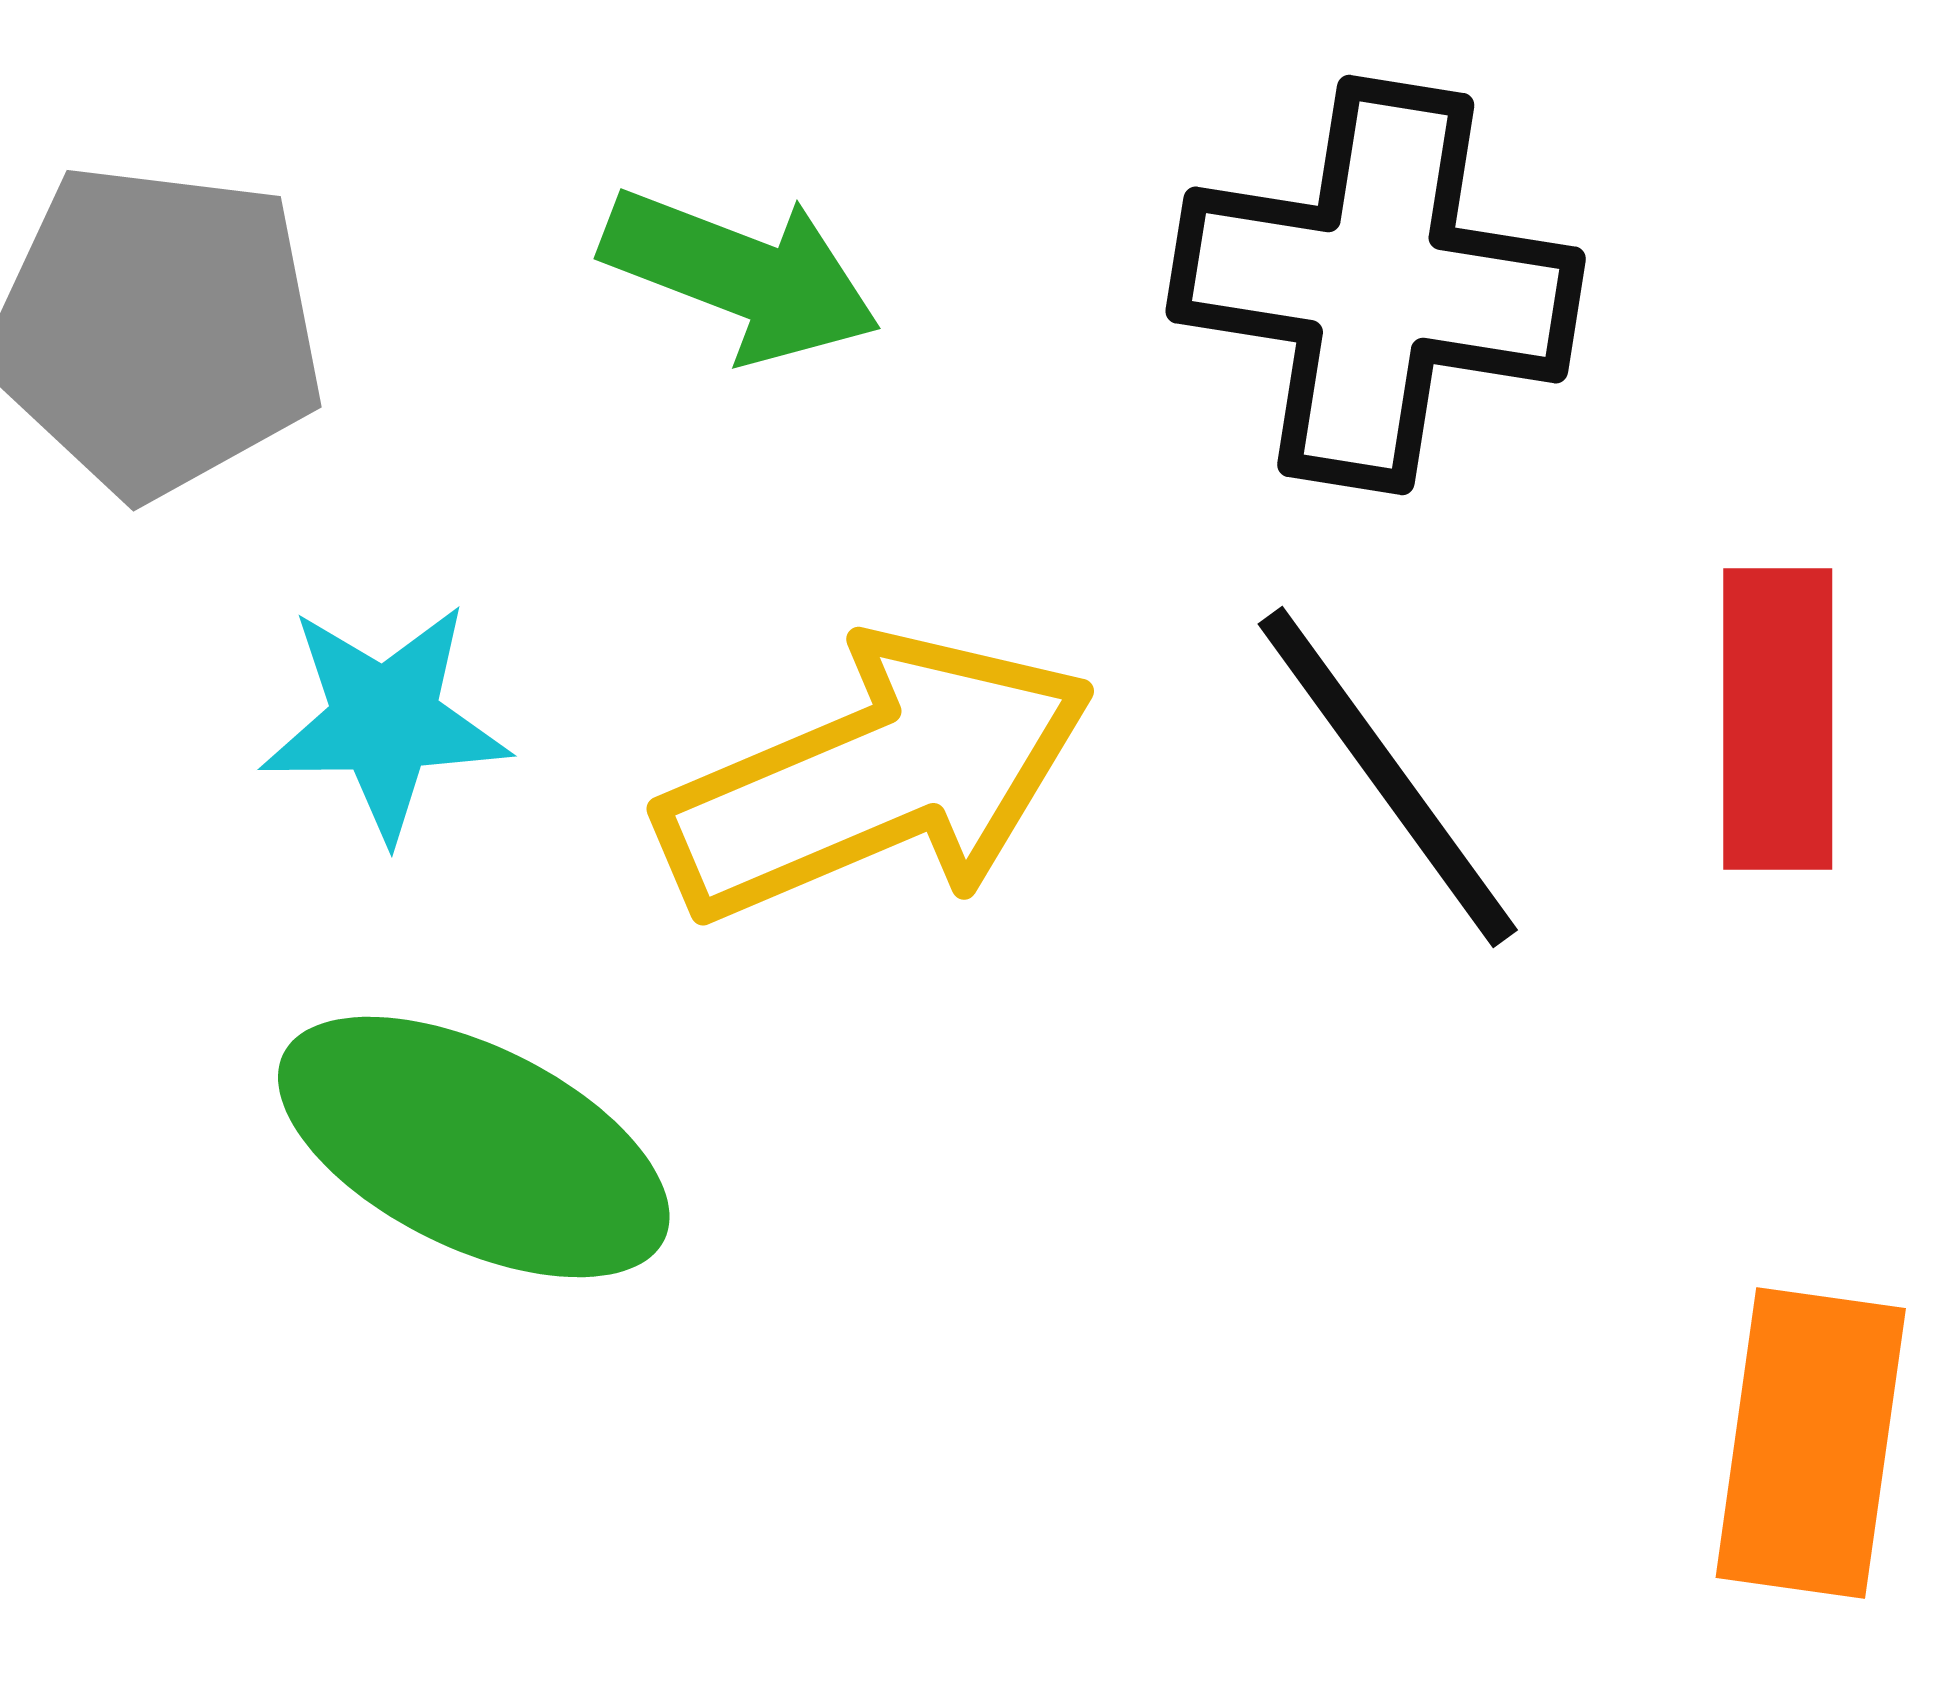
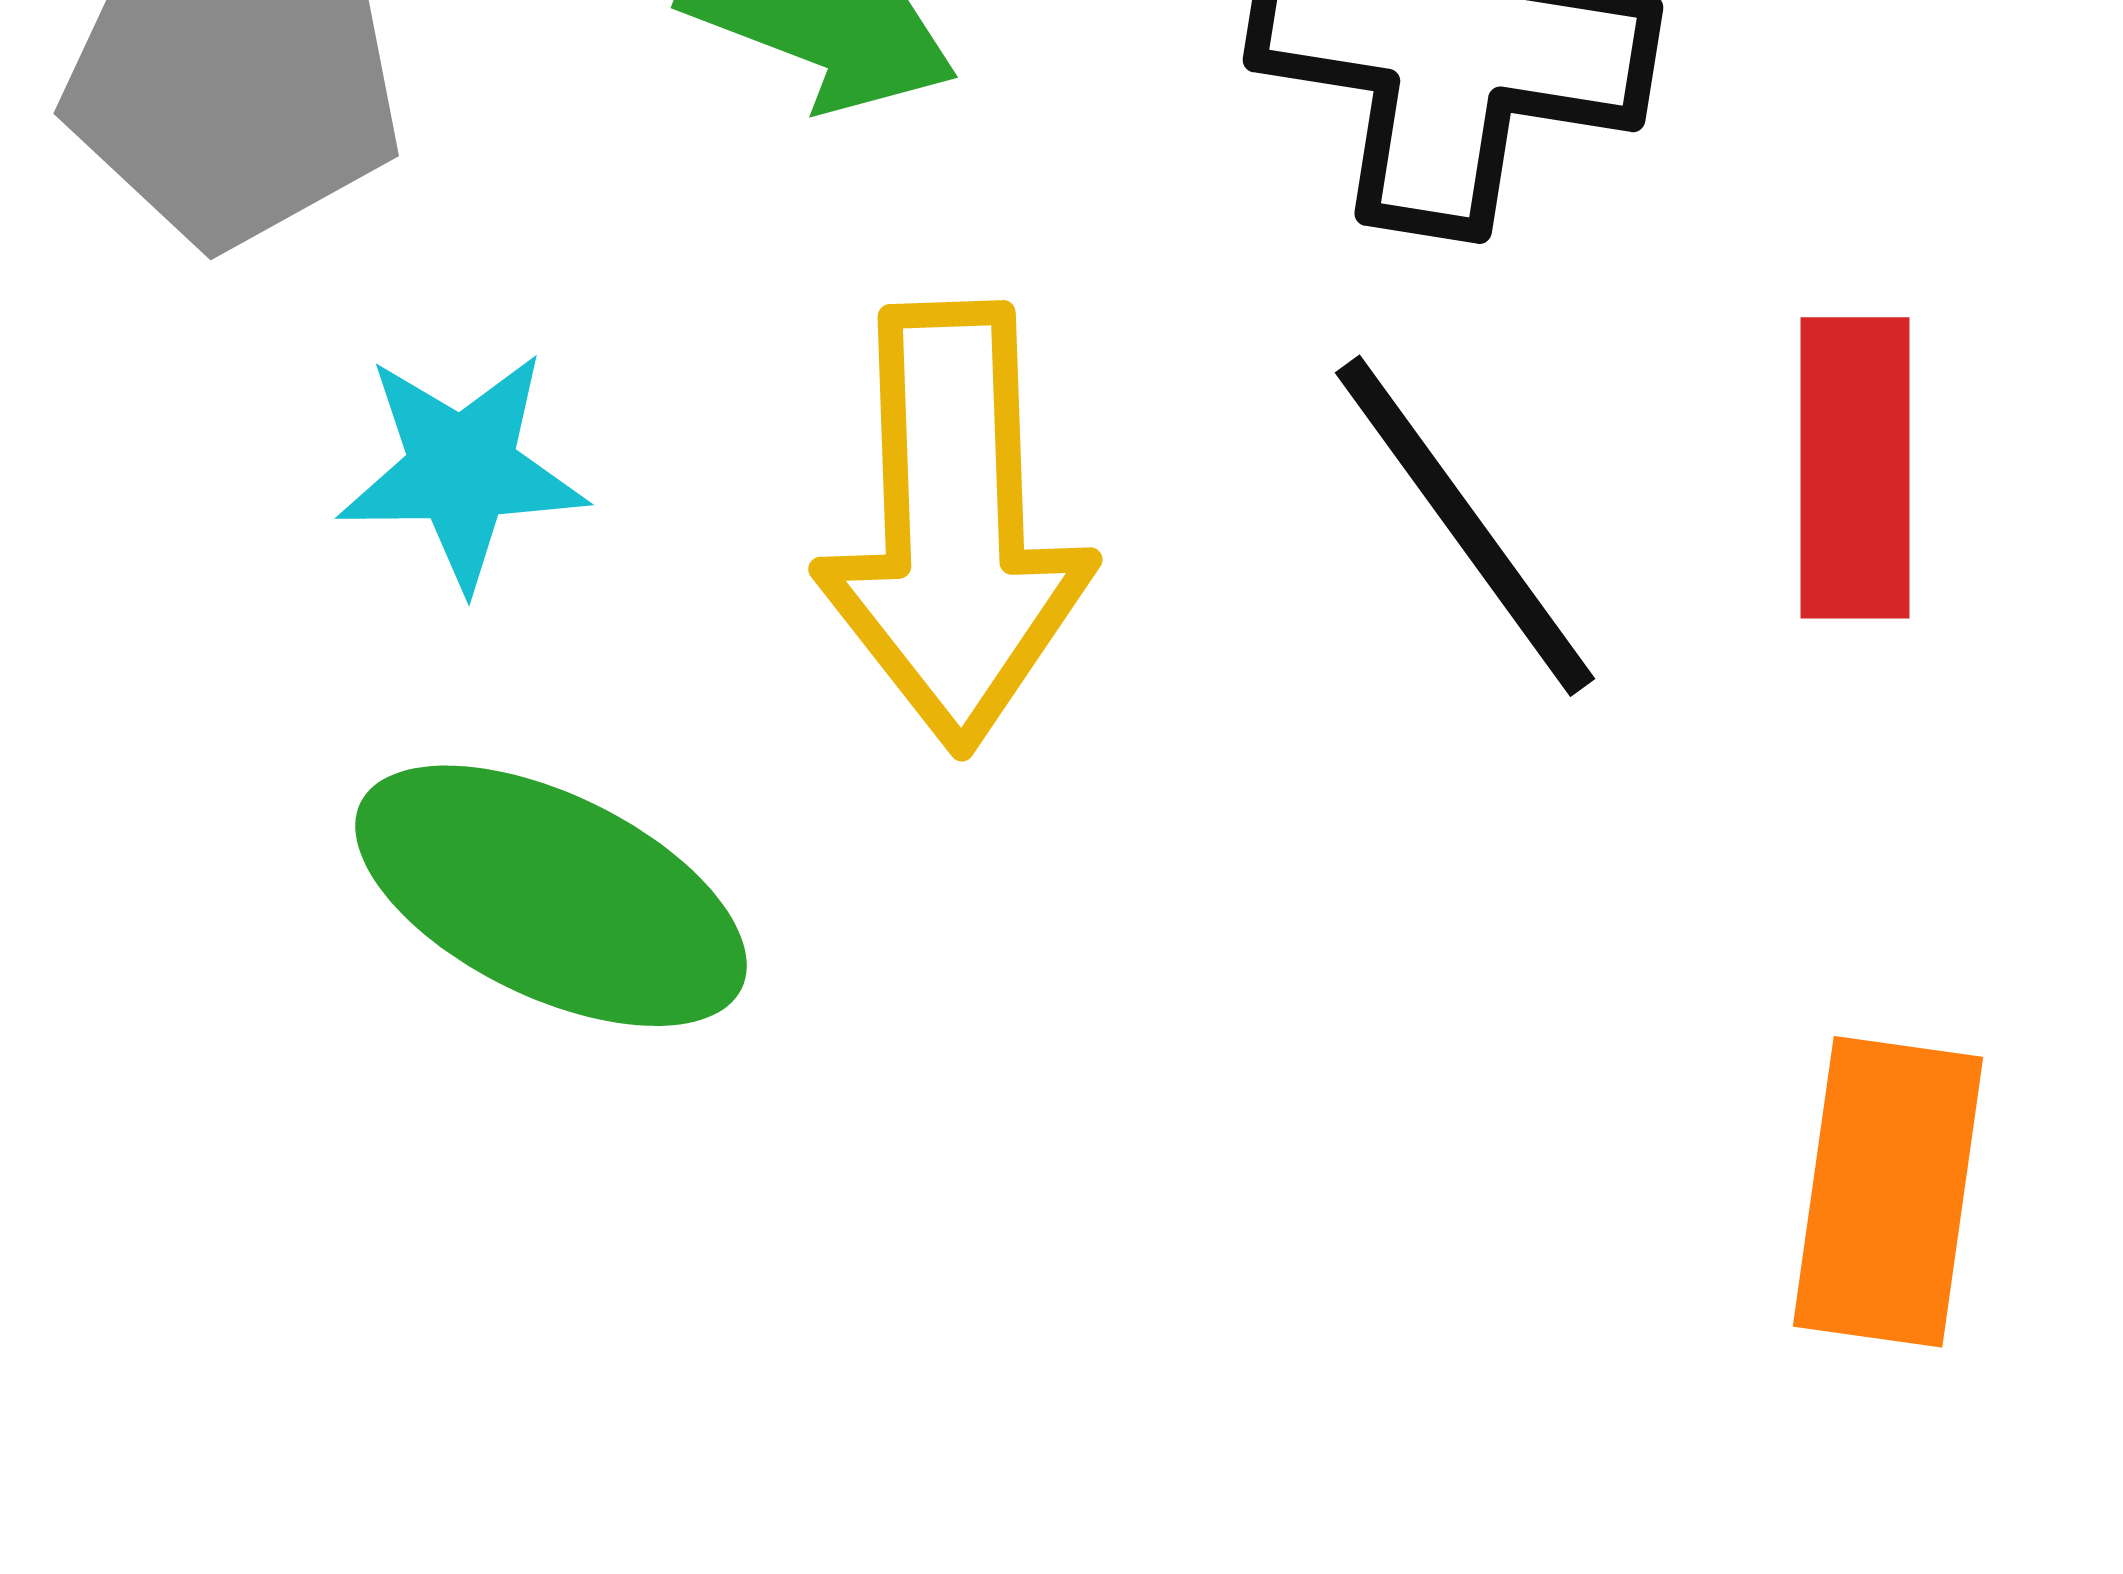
yellow arrow: (877, 778) -> (954, 527), turned 111

